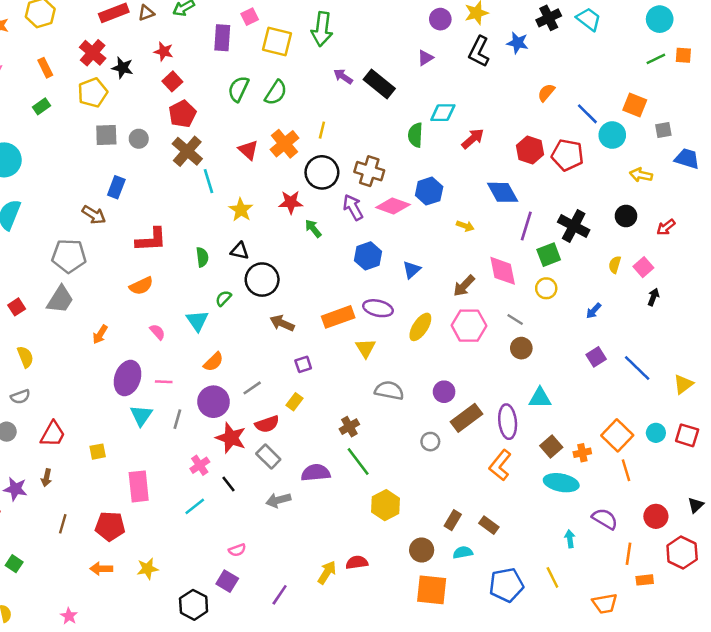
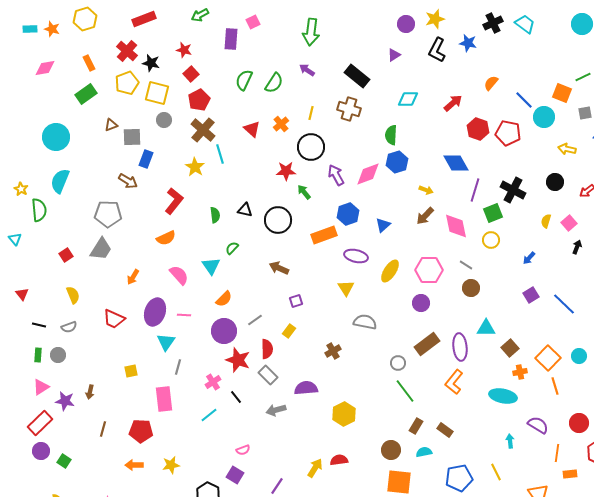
brown triangle: (146, 13) -> (111, 125), moved
yellow square: (277, 42) -> (157, 93), moved
green line: (656, 59) -> (583, 77), moved
purple arrow: (343, 76) -> (307, 70), moved
green rectangle: (42, 106) -> (86, 94), size x1.5
gray square: (106, 135) -> (132, 137), moved
green semicircle: (415, 135) -> (391, 135), moved
red arrow: (473, 139) -> (453, 103), moved
orange cross: (285, 144) -> (281, 124), size x0.7
brown cross: (369, 171) -> (349, 109), moved
pink diamond: (393, 206) -> (368, 174), turned -40
yellow star: (241, 210) -> (195, 167), moved
red L-shape: (151, 240) -> (174, 201), turned -48
black circle: (262, 280) -> (278, 220), moved
brown arrow: (464, 286) -> (425, 216), moved
orange rectangle: (338, 317) -> (324, 235), moved
pink semicircle: (157, 332) -> (179, 275), size x1.5
purple circle: (444, 392) -> (421, 303), moved
gray line: (177, 419) -> (178, 367), moved
red semicircle: (267, 424) -> (267, 349), turned -72
red trapezoid: (53, 434) -> (114, 319), moved, turned 85
brown square: (551, 447) -> (510, 348), moved
green line: (358, 462) -> (405, 391), moved
yellow hexagon: (385, 505) -> (344, 414), moved

